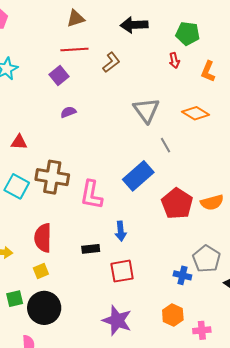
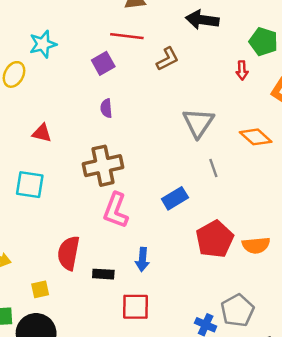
purple semicircle: (68, 112) -> (106, 108), turned -84
blue rectangle: (138, 176) -> (175, 198), size x0.7
brown cross: (52, 177) -> (103, 166), moved, turned -32
cyan square: (17, 186) -> (30, 185), turned -30
red semicircle: (43, 238) -> (69, 253), moved

